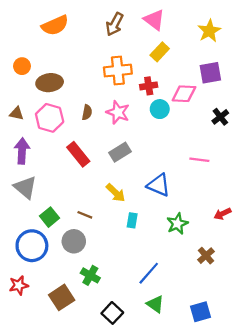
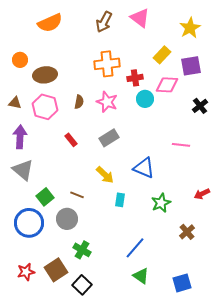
yellow rectangle: (160, 52) -> (162, 55), moved
red rectangle: (78, 154) -> (71, 140), size x0.6
red star: (19, 285) -> (26, 272), moved
black square: (112, 313) -> (82, 285), moved

